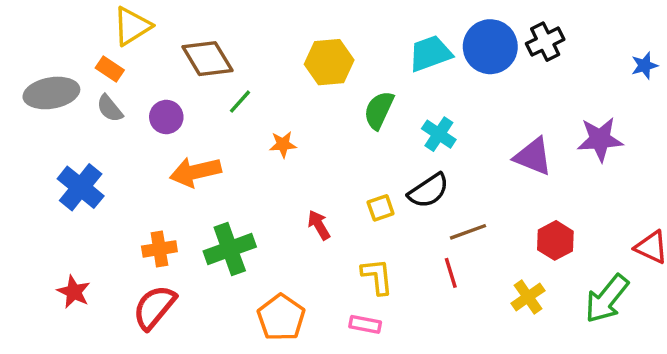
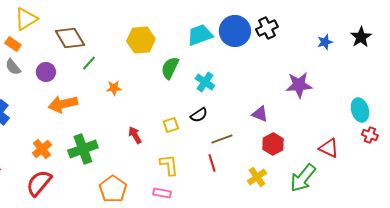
purple triangle: (533, 156) -> (260, 114), moved, size x0.7
black semicircle: (429, 191) -> (199, 115), size x0.7
orange cross: (159, 249) -> (42, 149), turned -30

